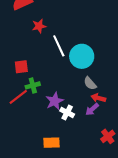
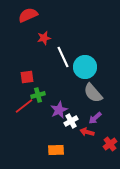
gray semicircle: (90, 83) -> (93, 93), size x1.5
red arrow: (98, 98) -> (87, 132), moved
white cross: (67, 112) -> (71, 121), turned 32

